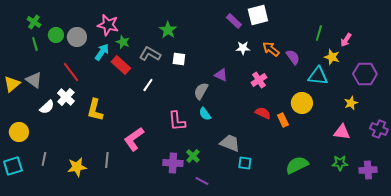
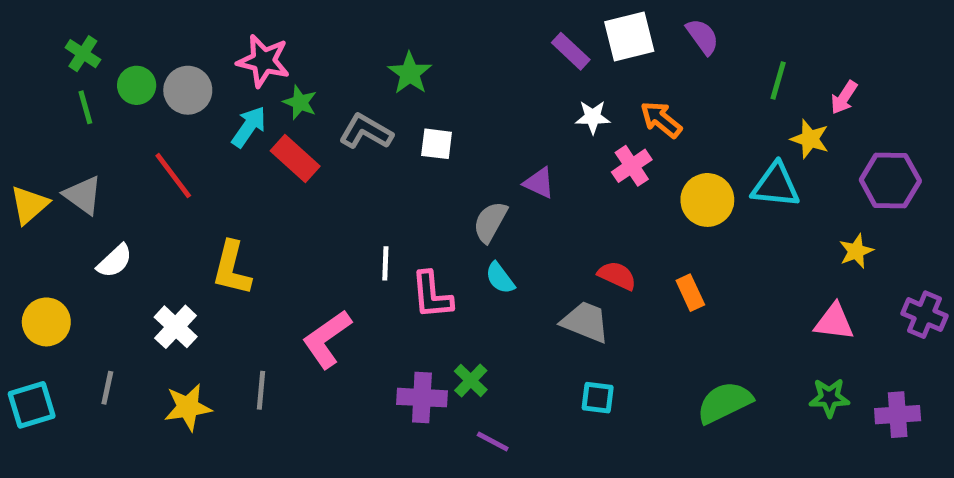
purple semicircle: (293, 57) -> (702, 37), moved
pink cross: (259, 80) -> (632, 166), moved
white line: (148, 85) -> (385, 263), moved, turned -32
white cross: (66, 97) -> (176, 327), moved
yellow circle: (302, 103) -> (707, 200), moved
red semicircle: (263, 113) -> (617, 276), moved
gray trapezoid: (230, 143) -> (585, 322), moved

